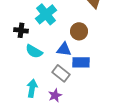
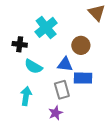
gray rectangle: (61, 73) -> (62, 90), turned 36
cyan arrow: (32, 88) -> (26, 96), moved

